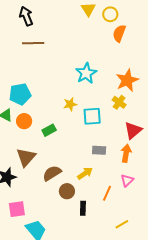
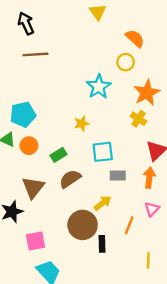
yellow circle: (110, 14) -> (126, 62), moved
orange semicircle: (119, 33) -> (135, 38), turned 114
cyan square: (92, 116) -> (103, 152), moved
brown semicircle: (52, 173) -> (70, 179), moved
brown circle: (67, 191) -> (83, 225), size x1.6
pink square: (17, 209) -> (35, 241), moved
yellow line: (122, 224) -> (148, 261), turned -56

